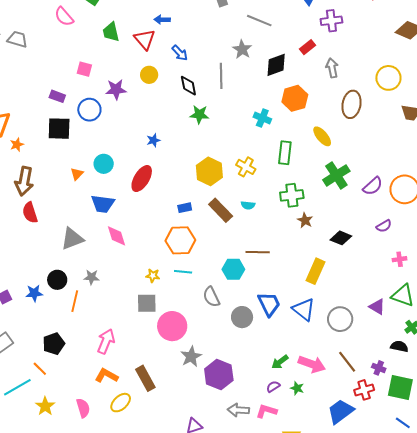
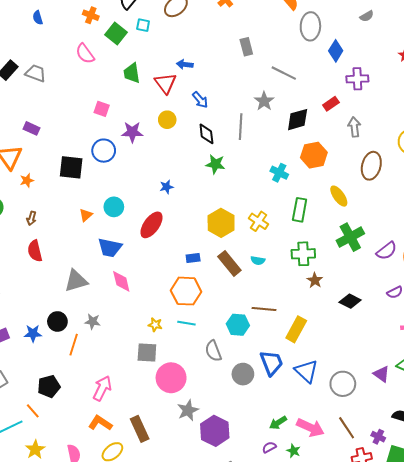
purple rectangle: (57, 96) -> (31, 128), moved
brown arrow: (24, 181) -> (31, 218), size x0.5
yellow rectangle: (315, 271) -> (296, 329), moved

